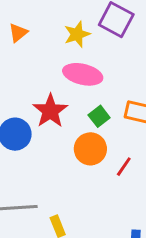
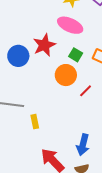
green square: (99, 116) -> (76, 55), turned -32

